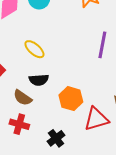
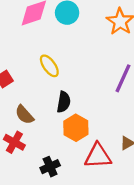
black semicircle: (39, 80) -> (64, 102), moved, turned -90

